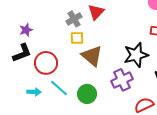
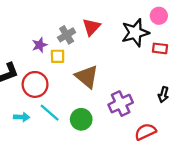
purple star: (26, 30) -> (40, 45), moved
yellow square: (77, 38) -> (58, 56), moved
black star: (136, 55) -> (135, 33), moved

